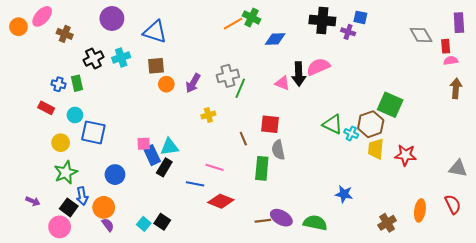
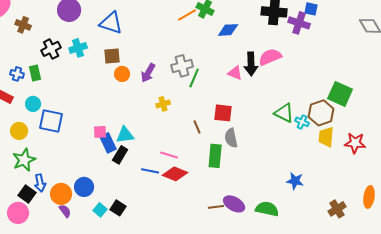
purple cross: (348, 32) -> (299, 23), size x1.5
blue circle: (115, 175) -> (84, 187), moved
red diamond: (221, 201) -> (175, 174), moved

